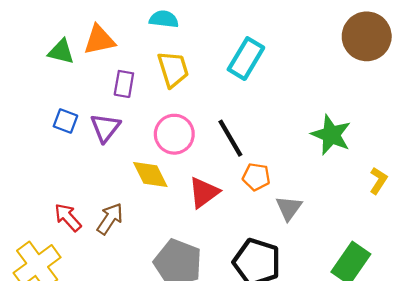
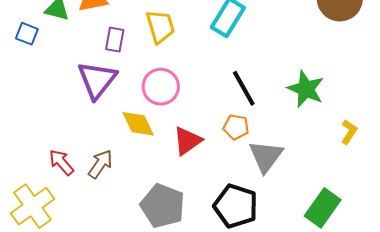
blue square: (65, 121) -> (27, 34), moved
purple triangle: (105, 128) -> (97, 80), size x1.4
black line: (230, 138) -> (244, 88), moved
gray triangle: (289, 208) -> (266, 156), size x1.4

